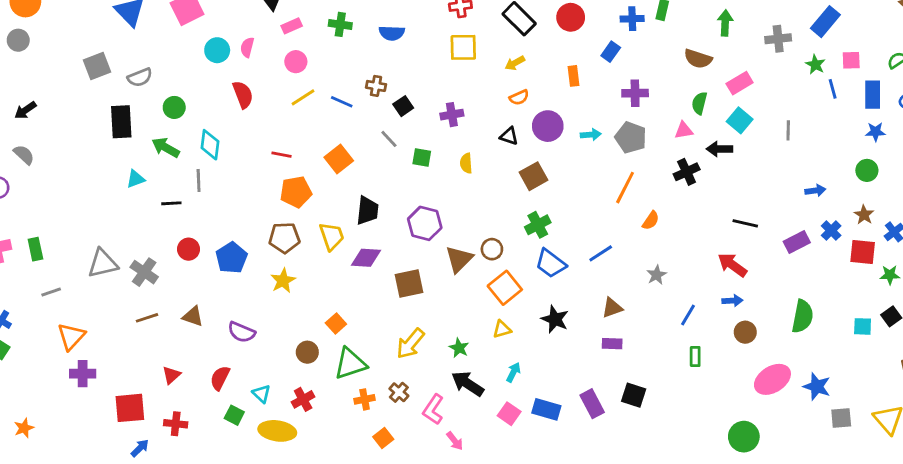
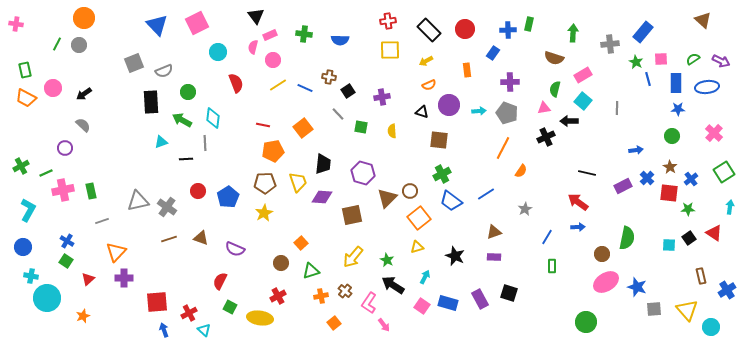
pink semicircle: (247, 47) -> (253, 47), moved
brown square: (533, 176) -> (439, 140), turned 36
black star: (555, 319) -> (455, 256), moved
brown circle: (745, 332) -> (602, 254), moved
green triangle: (350, 364) -> (311, 271), size x0.7
red triangle: (171, 375) -> (88, 279), moved
cyan triangle: (262, 394) -> (204, 330), moved
red cross: (176, 424) -> (189, 313), turned -35
blue arrow: (140, 448) -> (164, 330), turned -64

